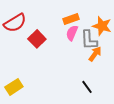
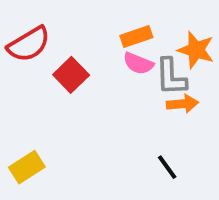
pink semicircle: (72, 33) -> (138, 63), turned -91
orange arrow: (95, 54) -> (182, 104), turned 49

